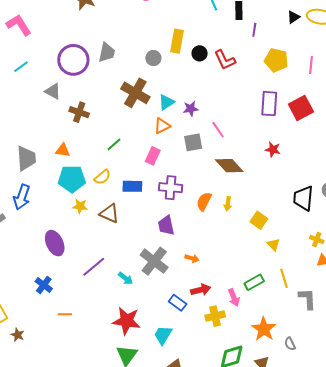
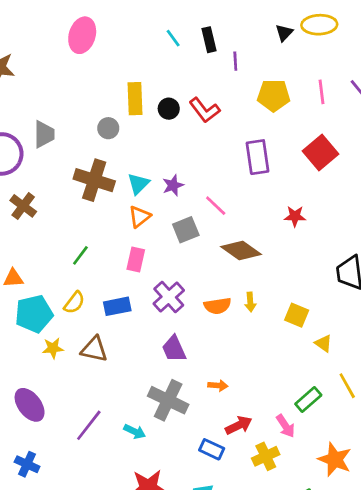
purple rectangle: (269, 104) -> (258, 157), moved
brown cross: (79, 112) -> (23, 206), moved, turned 30
purple cross: (171, 188) -> (169, 297), turned -35
orange semicircle: (204, 201) -> (218, 306), turned -114

